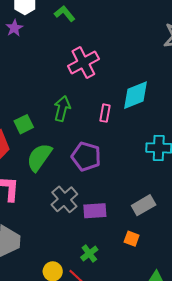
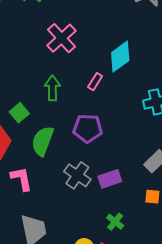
pink rectangle: (105, 113) -> (95, 82), turned 36

